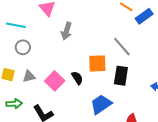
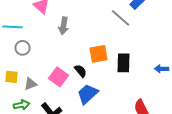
gray line: (122, 47) -> (121, 18), moved
gray triangle: (29, 76) -> (31, 84), moved
blue trapezoid: (101, 104) -> (88, 94), moved

